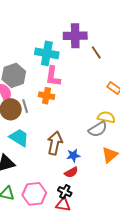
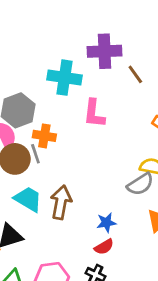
pink L-shape: (53, 76) -> (94, 113), moved
orange cross: (47, 96) -> (44, 136), moved
brown arrow: (55, 143) -> (61, 202), moved

